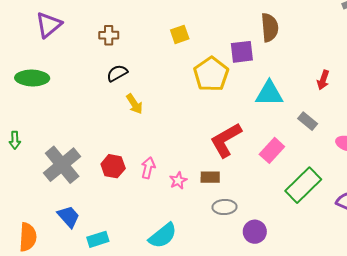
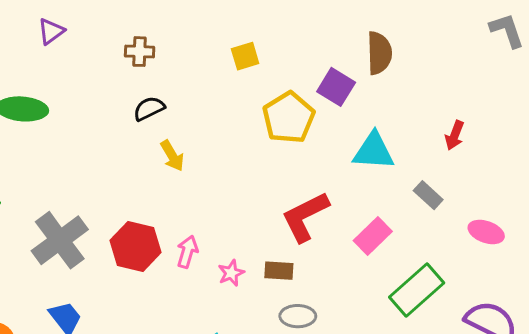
purple triangle: (49, 25) -> (51, 31), size x0.7
purple square: (242, 52) -> (336, 87), turned 35
red hexagon: (113, 166) -> (135, 246), size x1.4

